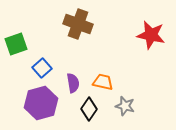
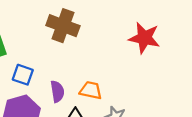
blue square: (42, 68) -> (23, 75), turned -30

